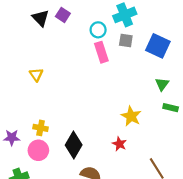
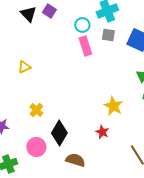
yellow triangle: (36, 75) -> (24, 67), turned 40
yellow cross: (41, 128) -> (36, 110), moved, turned 32
pink circle: (38, 150) -> (36, 147), moved

